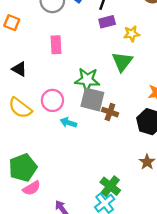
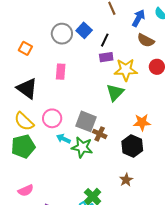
yellow star: (132, 34) -> (126, 70), size x1.6
black triangle: (19, 69) -> (27, 88), size x1.6
green star: (87, 80) -> (82, 147), moved
green pentagon: (23, 168) -> (23, 146), moved

